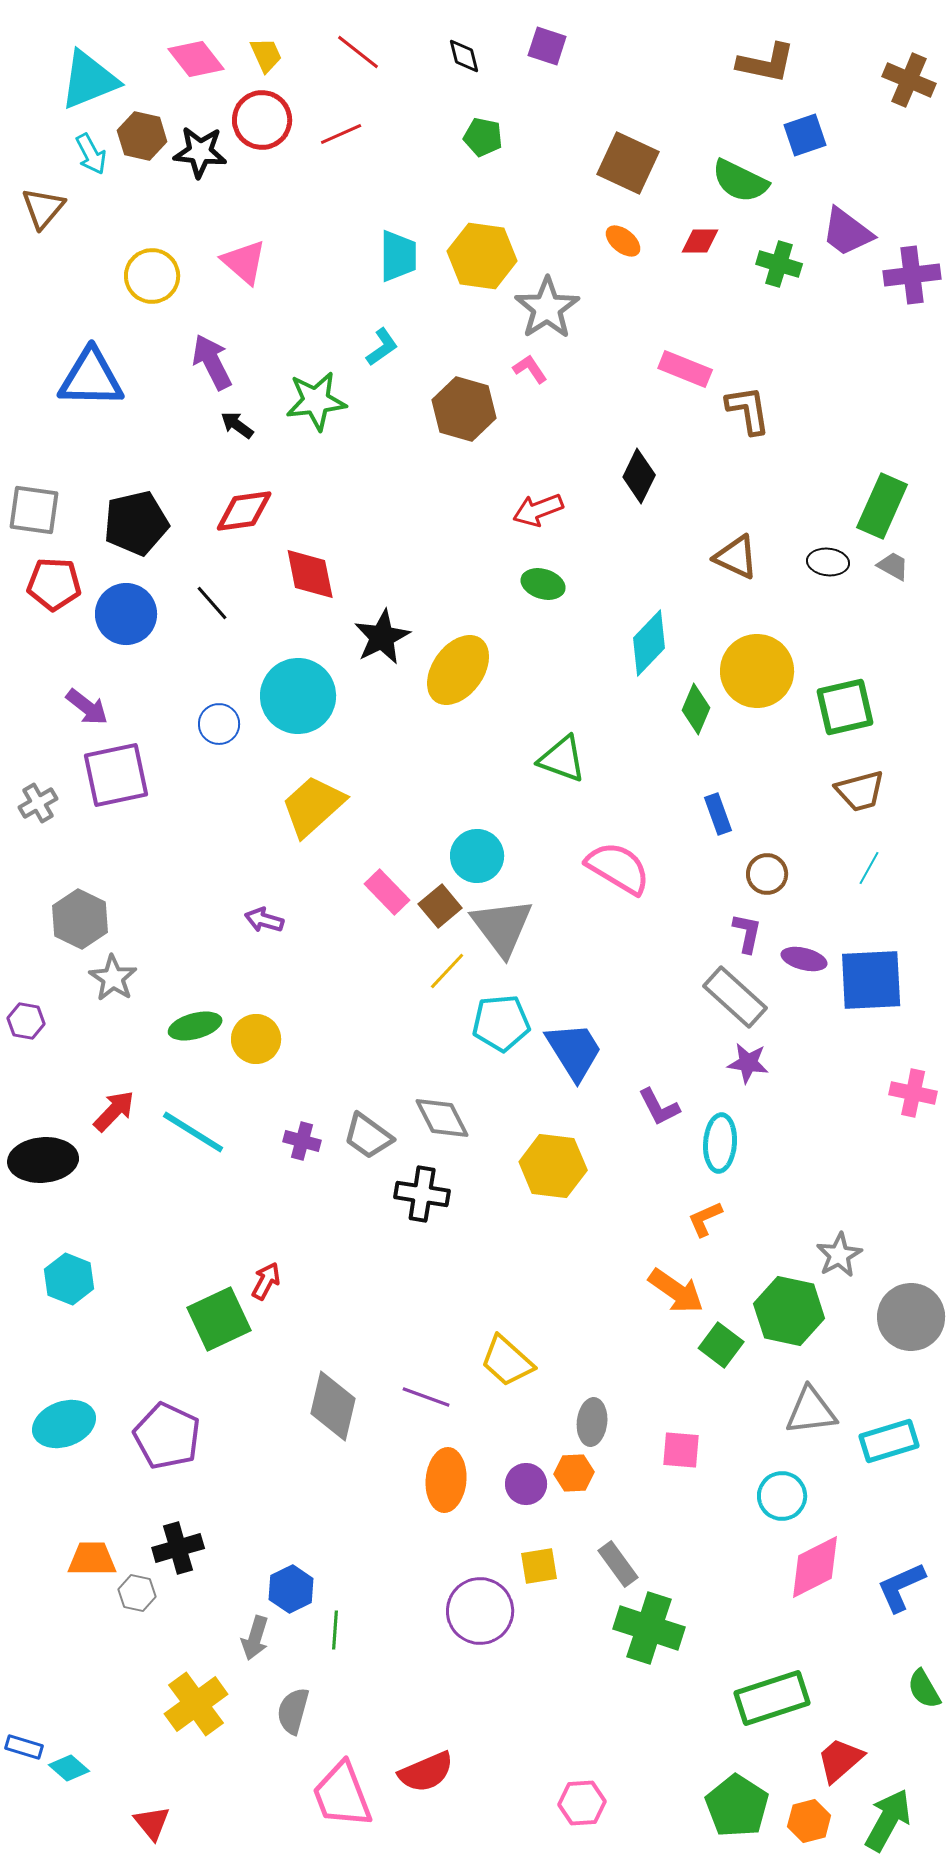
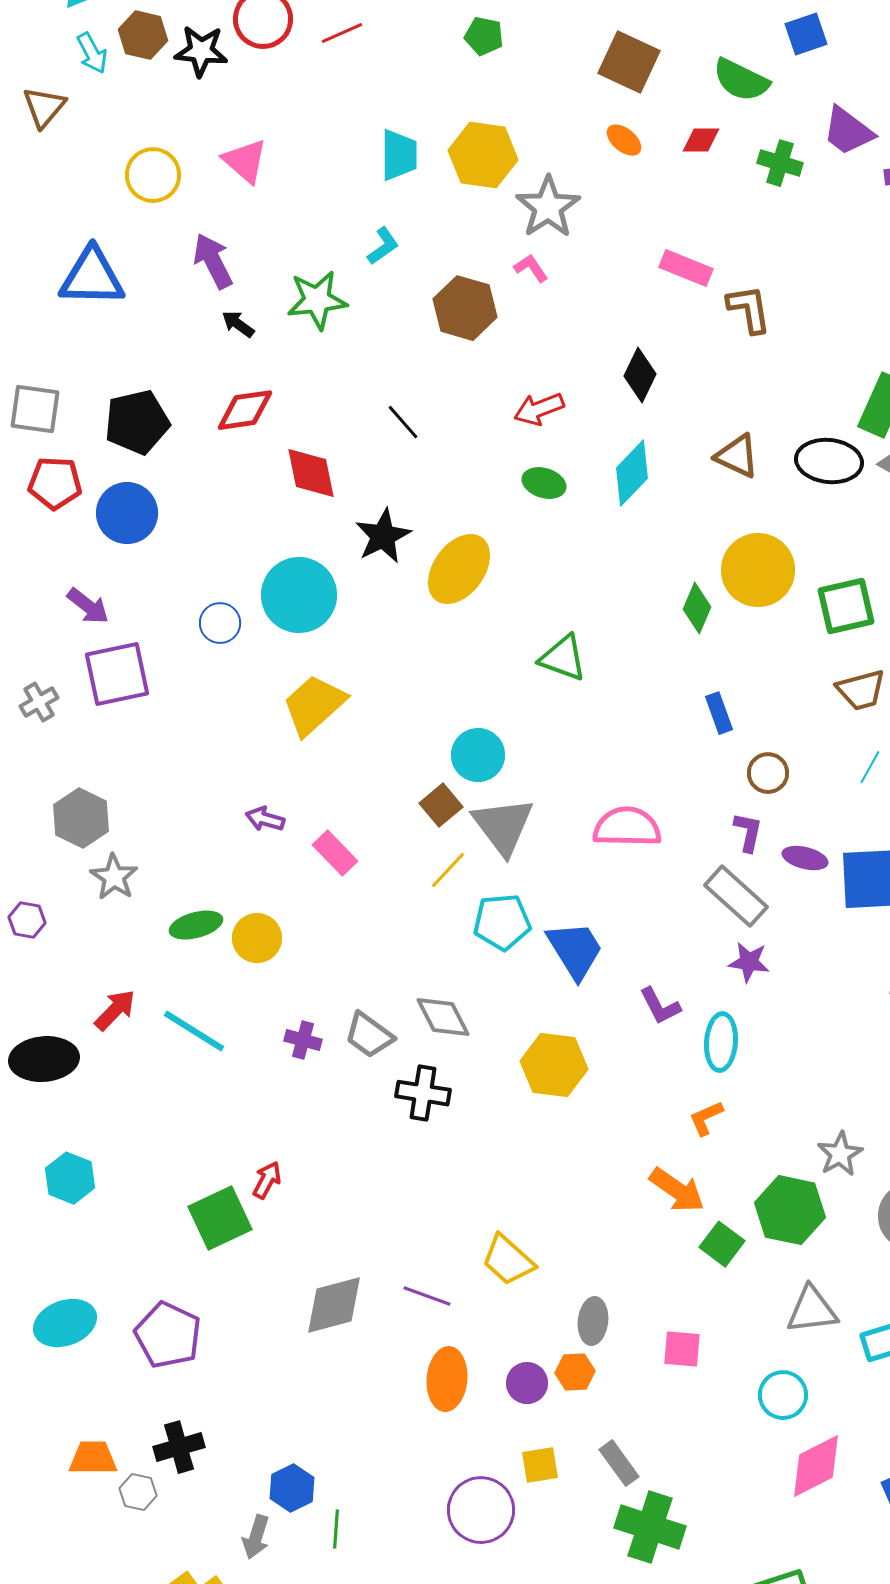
black ellipse: (828, 562) -> (829, 461), size x1.6
black line: (212, 603) -> (403, 422), moved
cyan diamond: (649, 643) -> (632, 473), moved
pink semicircle: (618, 868) -> (627, 827), moved, turned -30
pink rectangle: (387, 892) -> (335, 853), moved
gray diamond: (333, 1406) -> (334, 1305), turned 62

